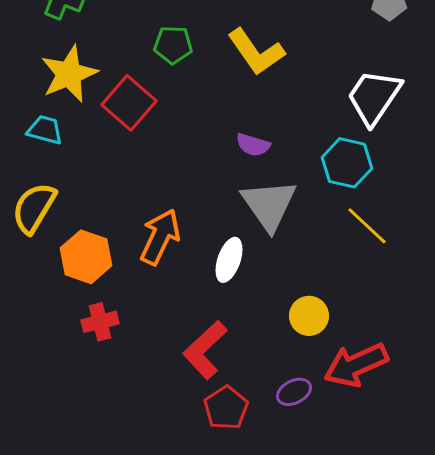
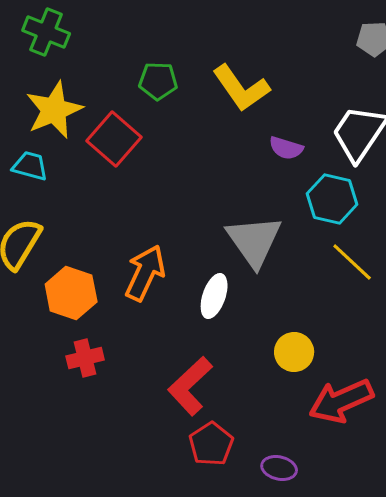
purple semicircle: (253, 145) -> (286, 148), moved
purple ellipse: (294, 392) -> (279, 468), moved, turned 40

